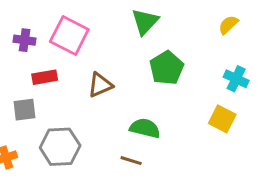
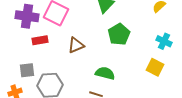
purple cross: (25, 40) -> (27, 16), size x1.6
gray square: (25, 110) -> (27, 70), moved

